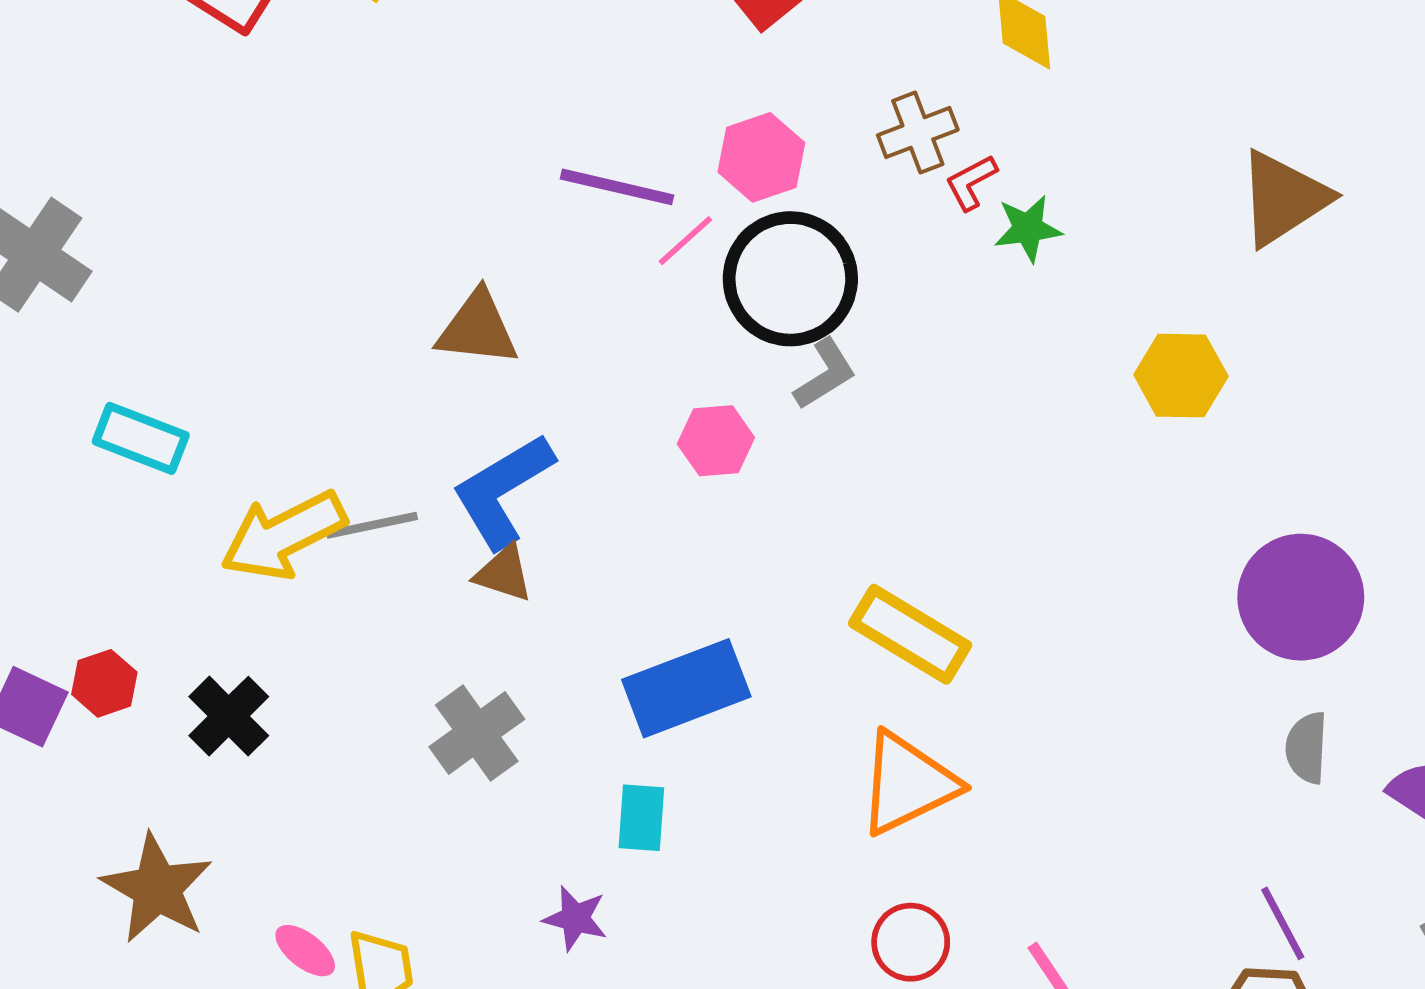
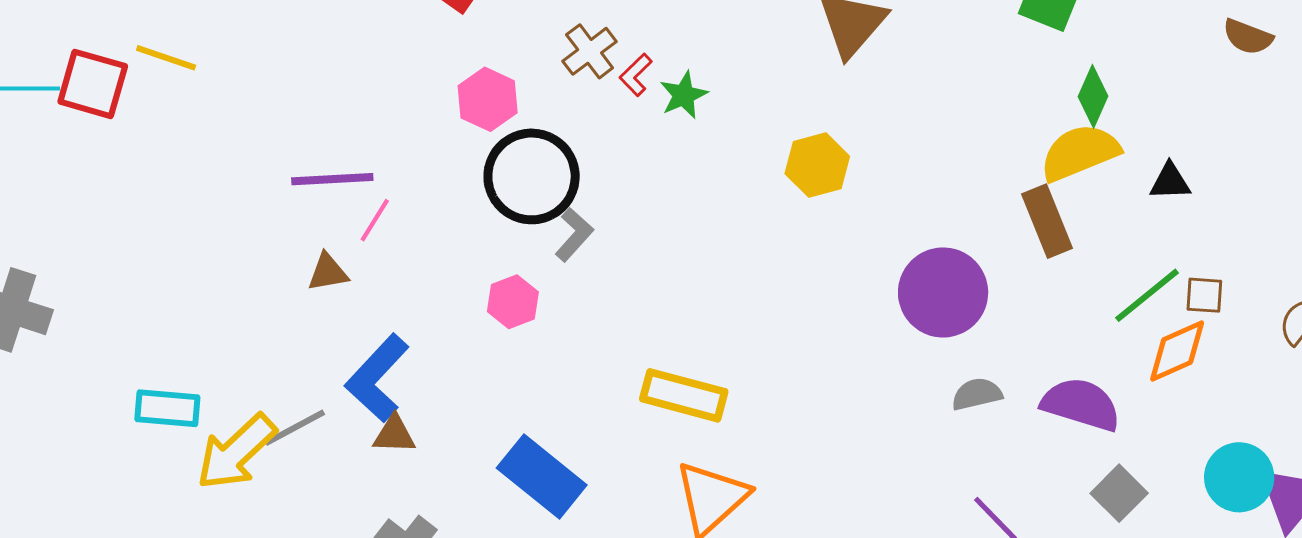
purple line: (617, 187) -> (332, 179), moved
pink line: (685, 241) -> (375, 220), moved
brown triangle: (477, 328) -> (328, 272), size x0.7
cyan rectangle: (141, 438) -> (167, 408), moved
blue rectangle: (686, 688) -> (542, 476), turned 76
gray semicircle: (1307, 748) -> (977, 394), turned 90

